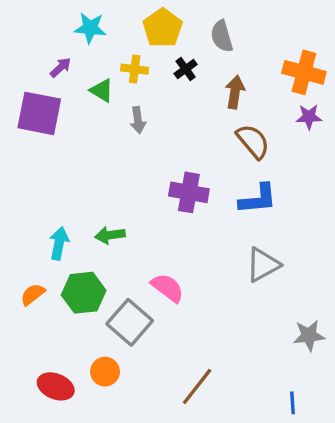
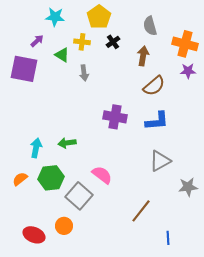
gray semicircle: (222, 36) -> (150, 26), moved
brown semicircle: (253, 141) -> (154, 86), turned 90
gray star: (309, 335) -> (188, 187), moved
brown line: (197, 386) -> (141, 211), moved
blue line: (292, 403) -> (168, 238), moved

